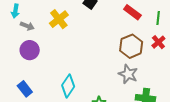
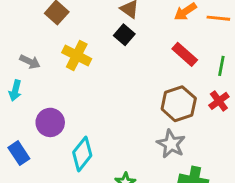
cyan arrow: (15, 11) -> (15, 90), moved
yellow cross: (59, 19) -> (77, 56), turned -30
purple circle: (30, 50) -> (50, 122), moved

